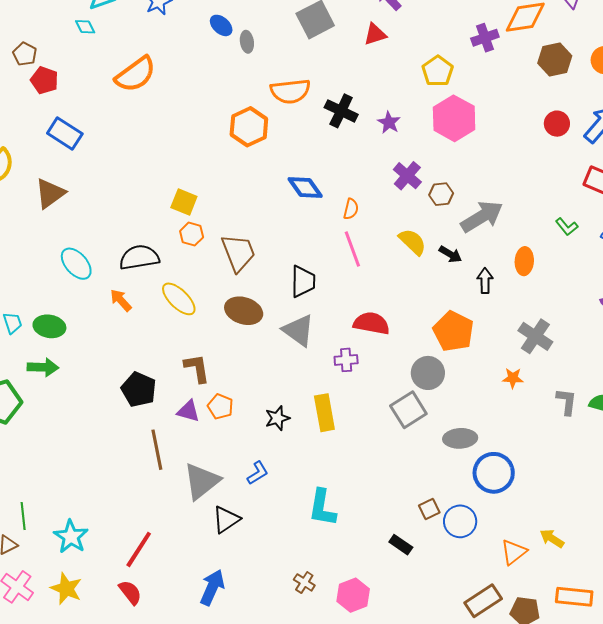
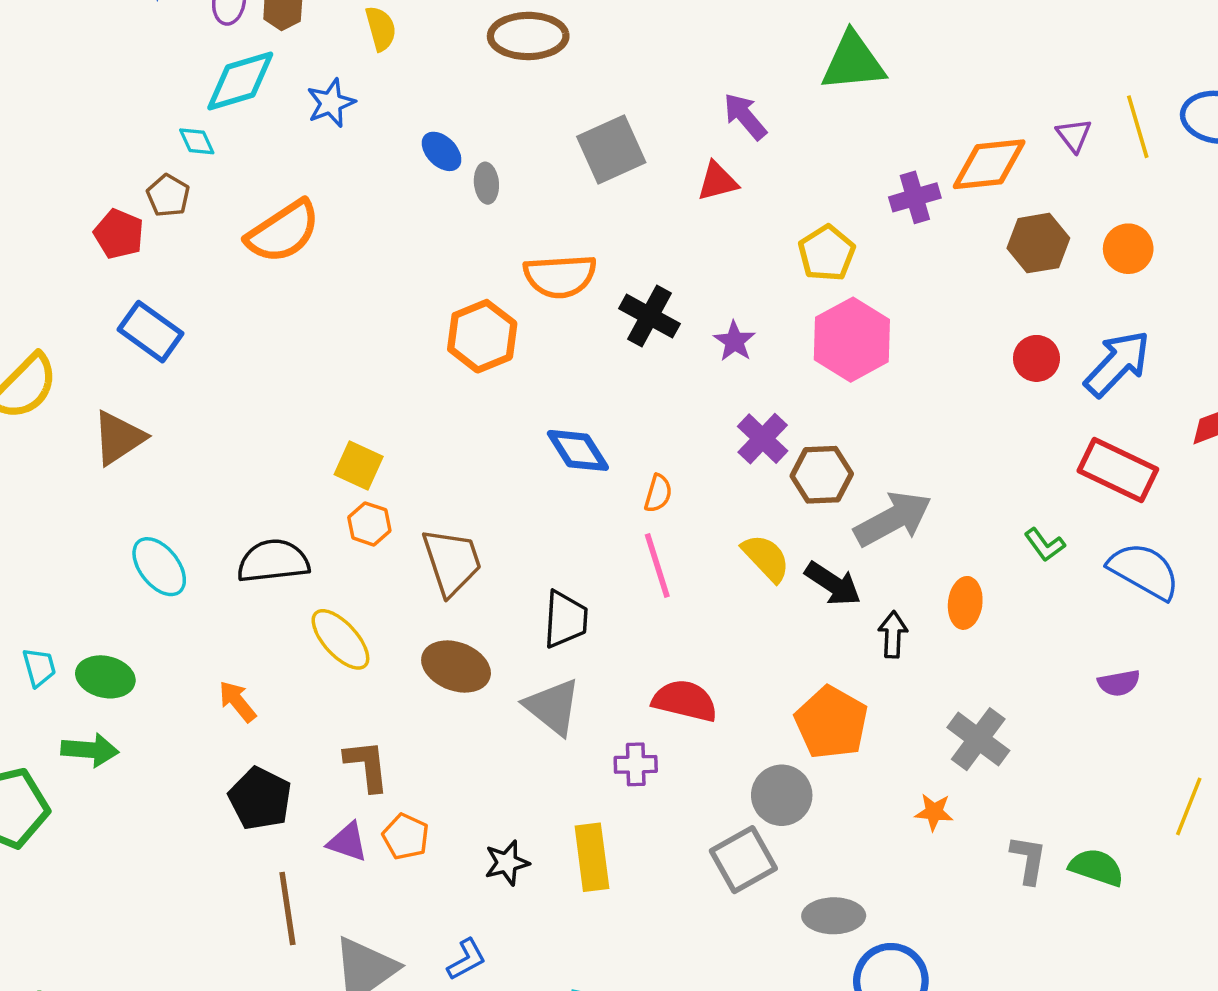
brown pentagon: (25, 54) -> (168, 196), moved
brown hexagon: (441, 194) -> (822, 475), size x1.4
black arrow: (450, 254) -> (833, 584), size x1.4
orange arrow: (121, 300) -> (237, 701), moved

